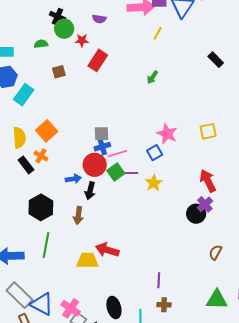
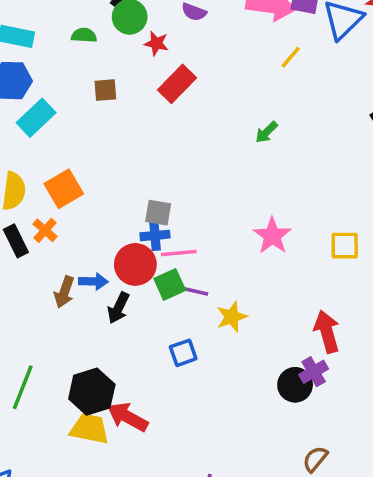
blue square: (155, 153) -> (183, 353), moved
black hexagon: (41, 207) -> (92, 392), moved
brown arrow: (78, 215) -> (64, 292), moved

